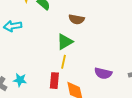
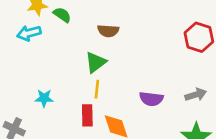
cyan arrow: (13, 26) -> (29, 33), moved
cyan star: (20, 80) -> (44, 98), moved

